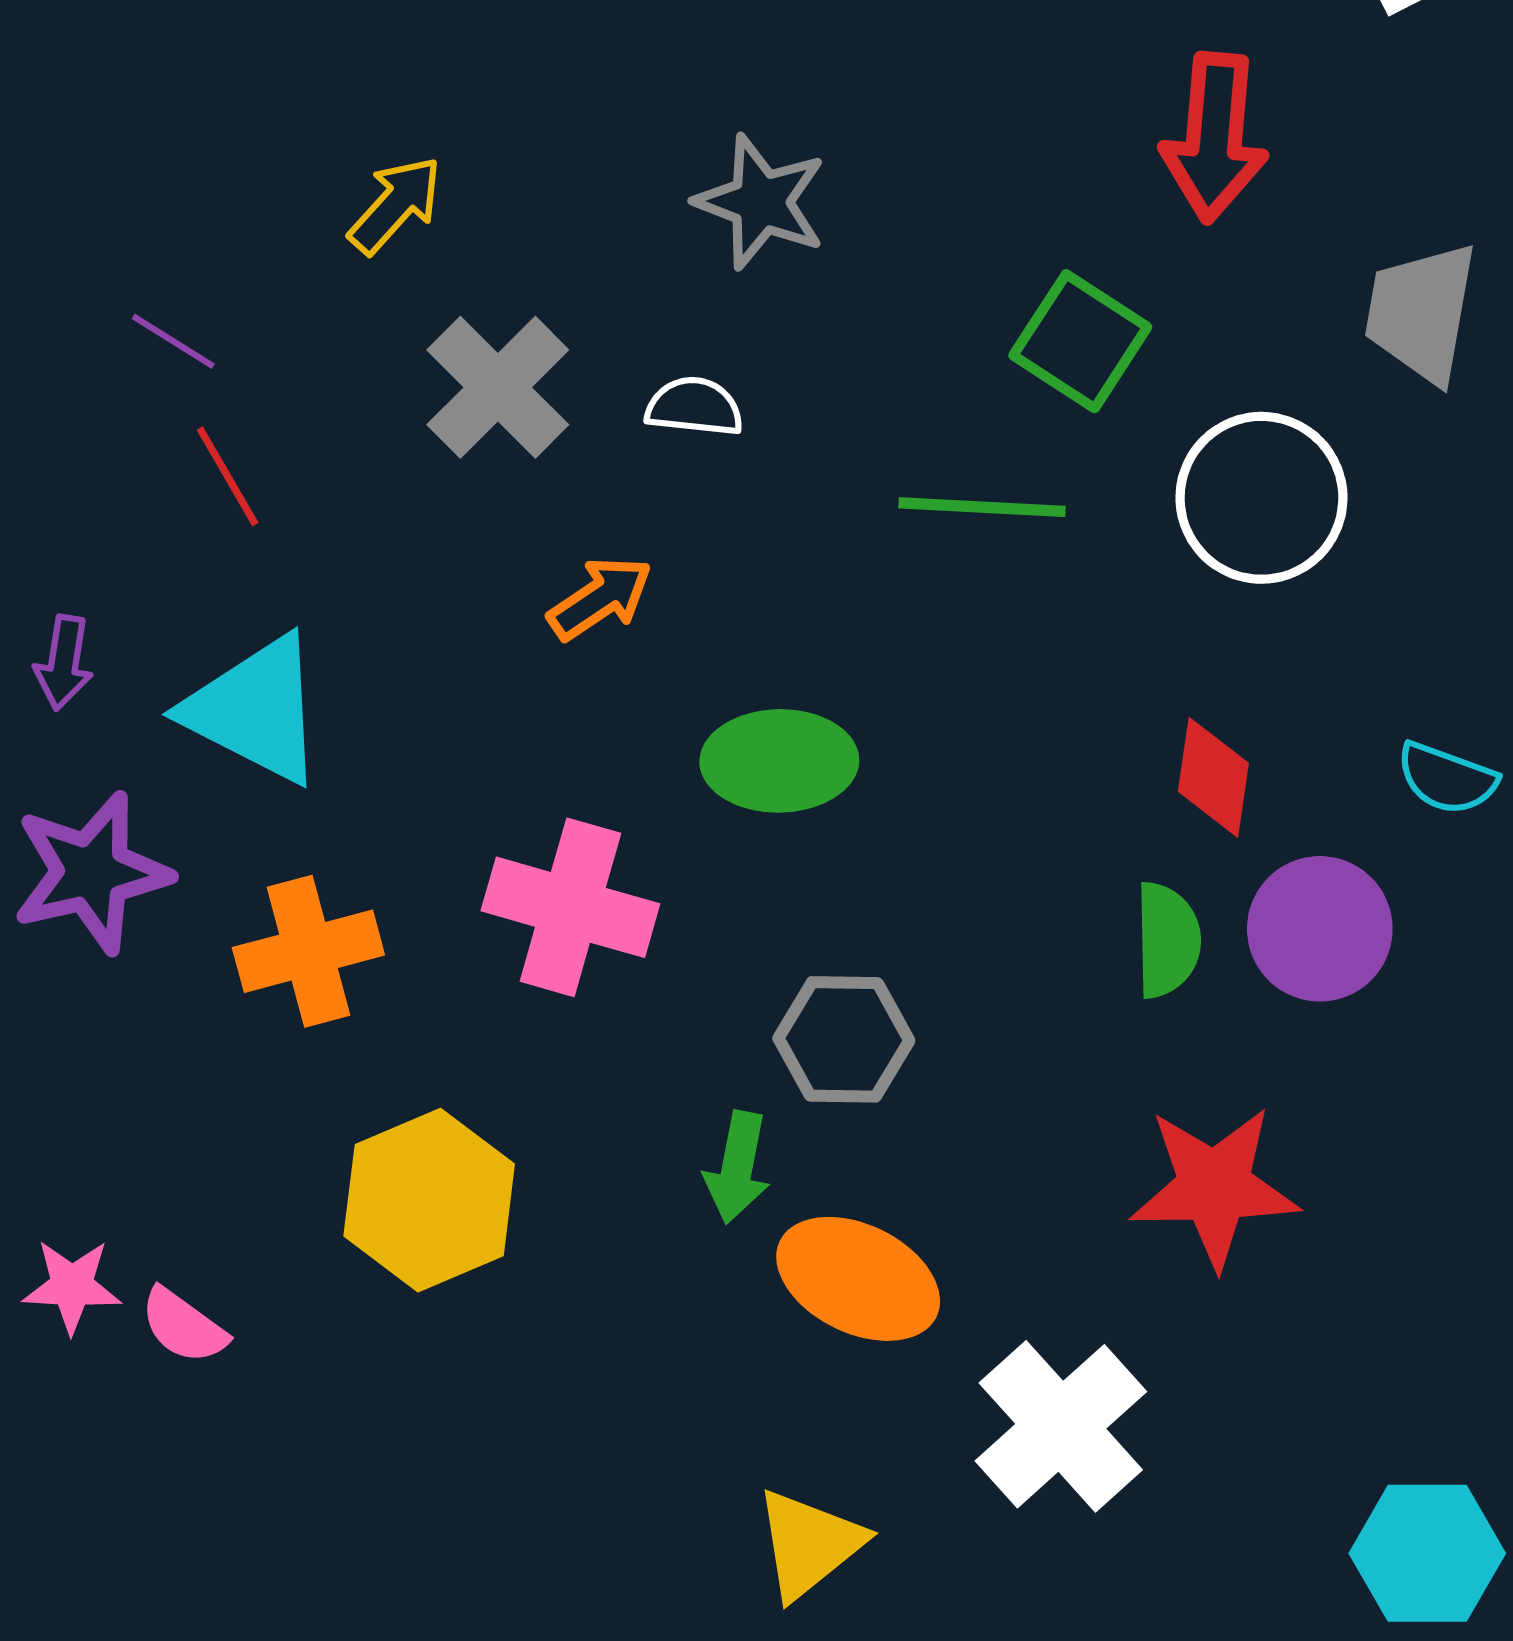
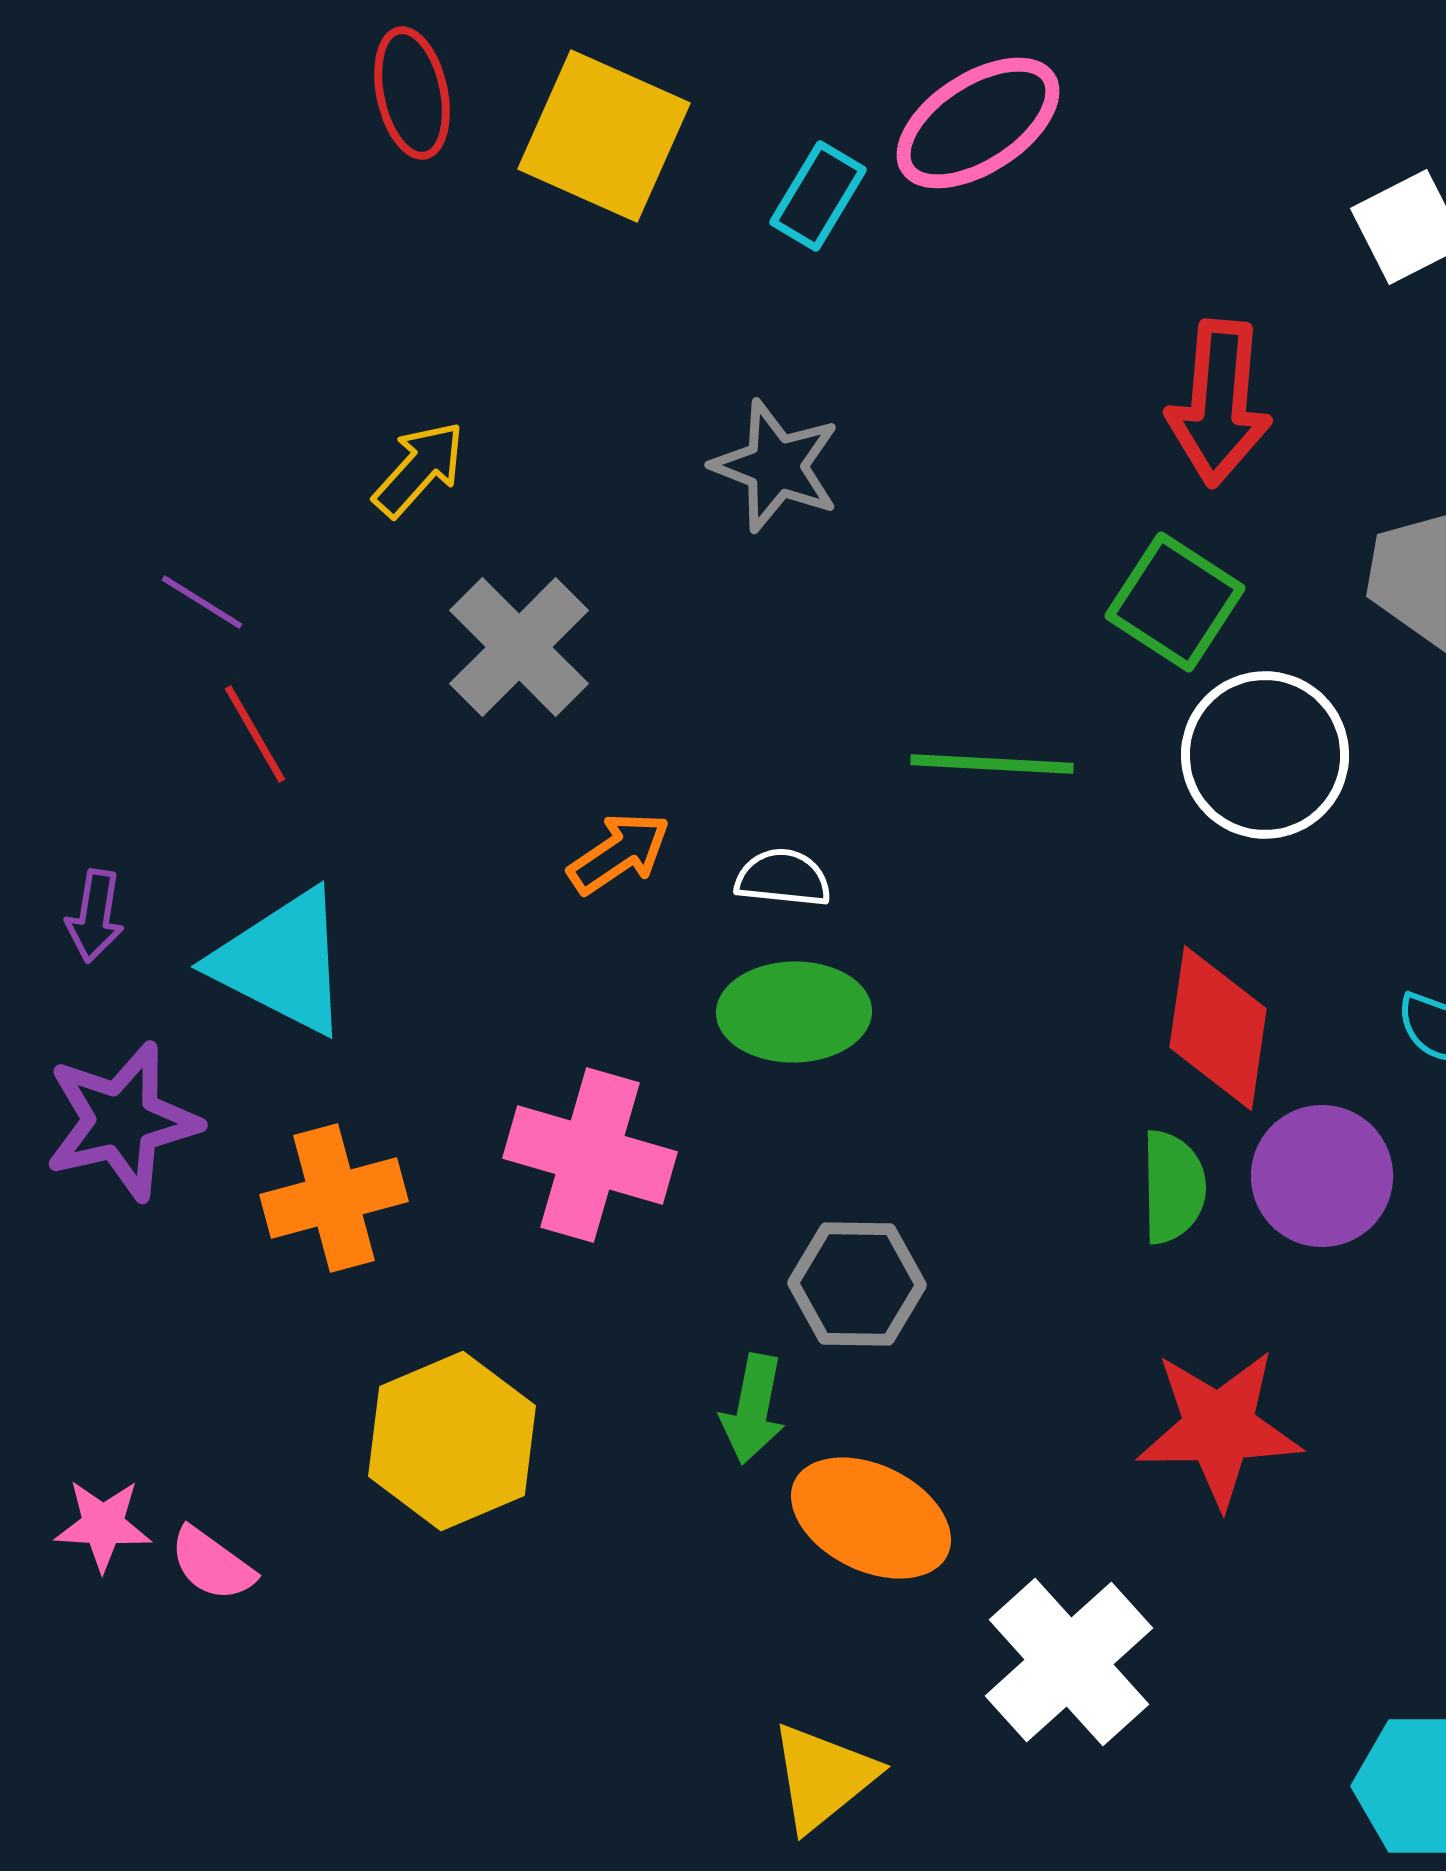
green square: (1080, 341) -> (1175, 602), moved
white semicircle: (694, 407) -> (783, 878), moved
red diamond: (1213, 777) -> (1218, 1028), size x1.4

